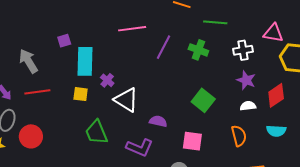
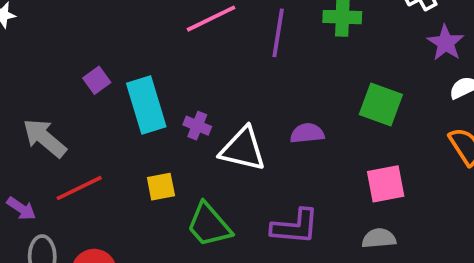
purple star: (246, 80) -> (446, 43), turned 30
yellow square: (81, 94) -> (161, 187), moved
purple semicircle: (158, 121) -> (307, 133), moved

